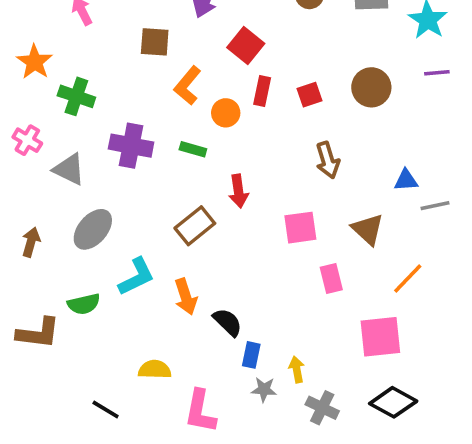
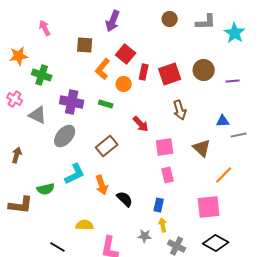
red square: (246, 45) -> (126, 54), moved
orange star: (35, 62) -> (19, 56), turned 30
purple line: (437, 73) -> (233, 81), moved
red square: (309, 95) -> (170, 74), size x1.6
red arrow: (238, 191) -> (141, 124), moved, turned -36
gray ellipse: (93, 229) -> (65, 136), moved
pink rectangle: (331, 278) -> (168, 175), moved
blue rectangle: (251, 355) -> (159, 205), moved

